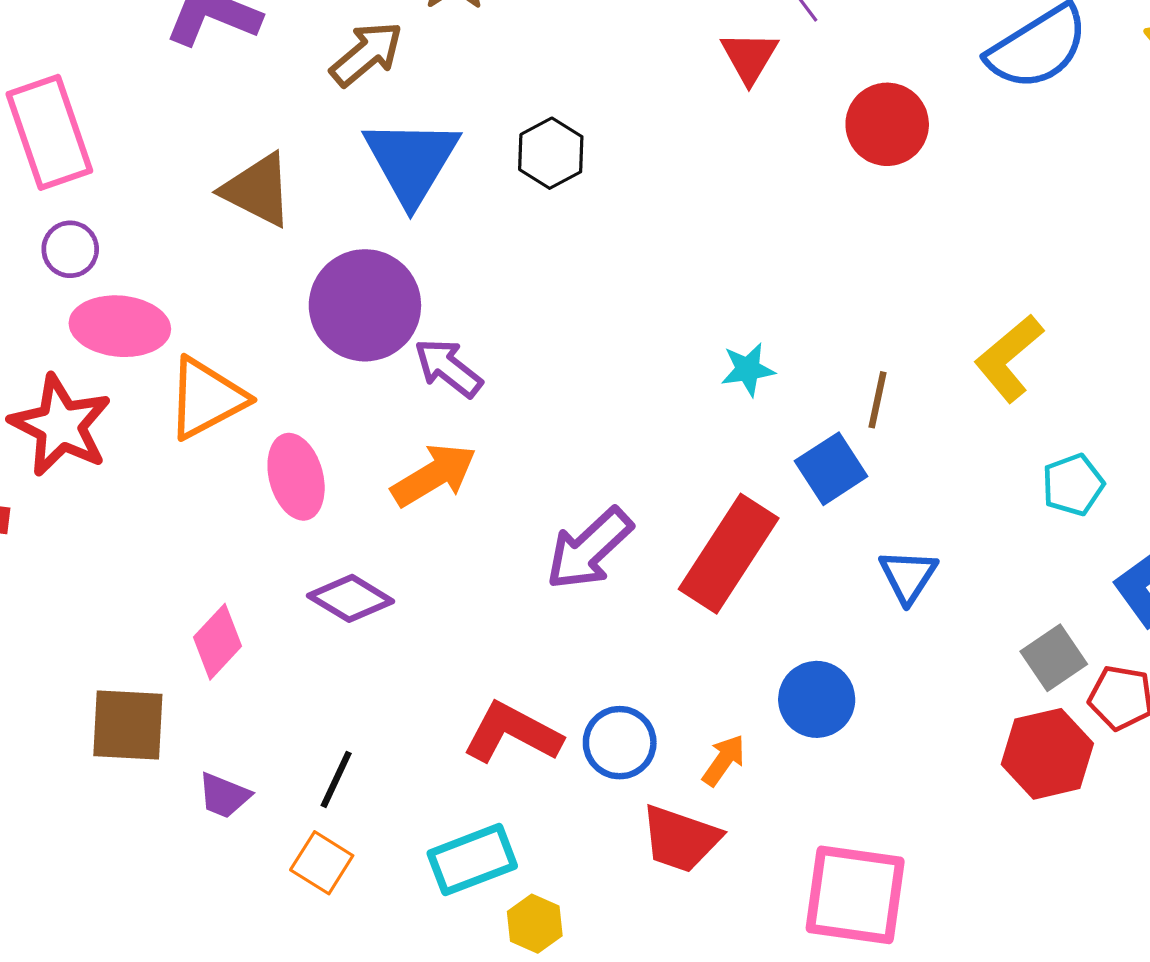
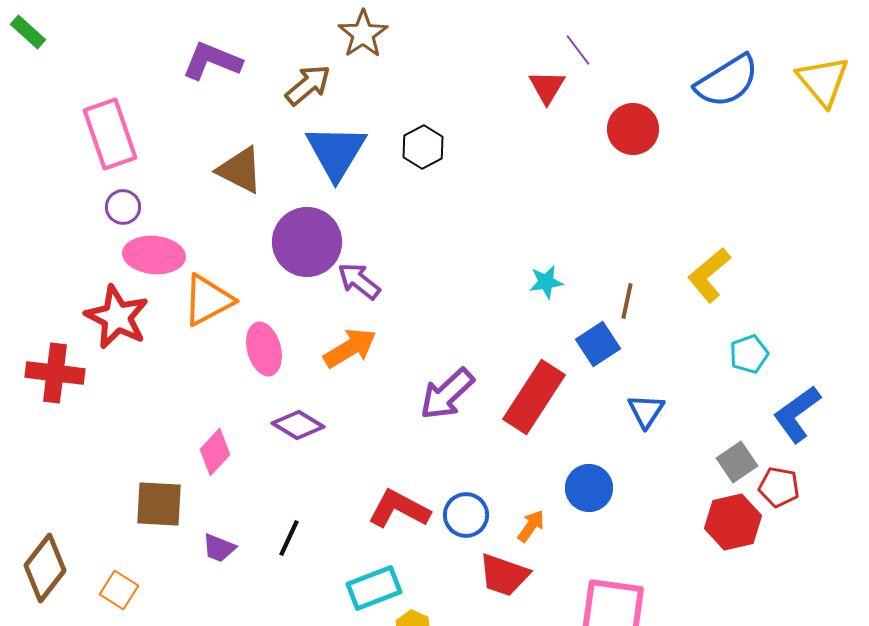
orange square: (322, 863) -> (119, 590), moved

